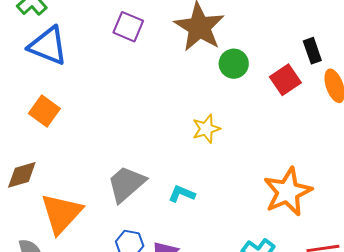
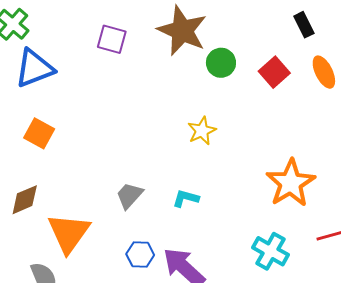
blue triangle: (48, 46) -> (34, 68), turned -36
black rectangle: (312, 51) -> (304, 25), moved
gray trapezoid: (126, 184) -> (129, 195), size x0.7

